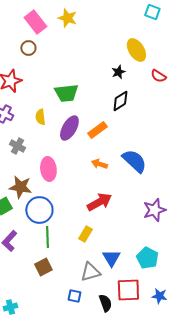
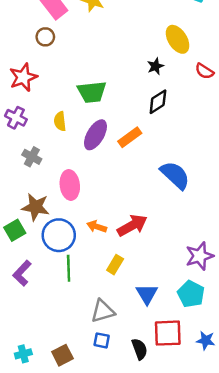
orange arrow: (99, 164) -> (97, 227), moved
purple star: (154, 210) -> (200, 256), moved
brown square: (43, 267) -> (62, 355), moved
gray triangle: (90, 272) -> (103, 311), moved

